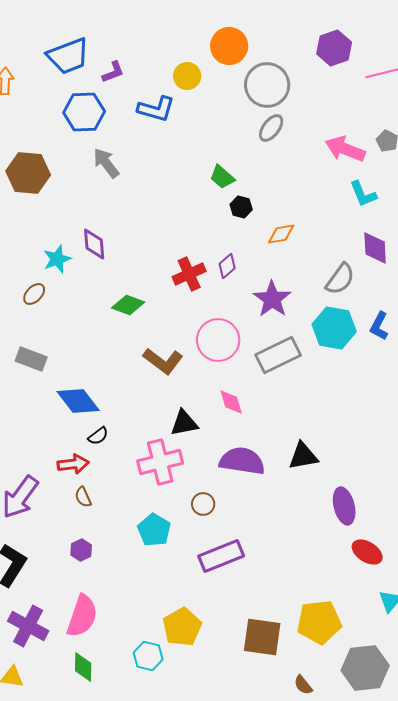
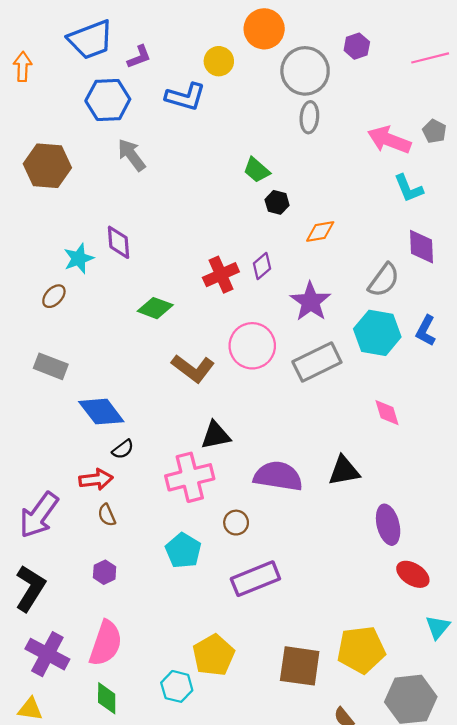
purple hexagon: (334, 48) -> (357, 46), moved, size x0.7
gray ellipse: (271, 128) -> (309, 117), turned -32
pink diamond: (231, 402) -> (387, 413), moved

